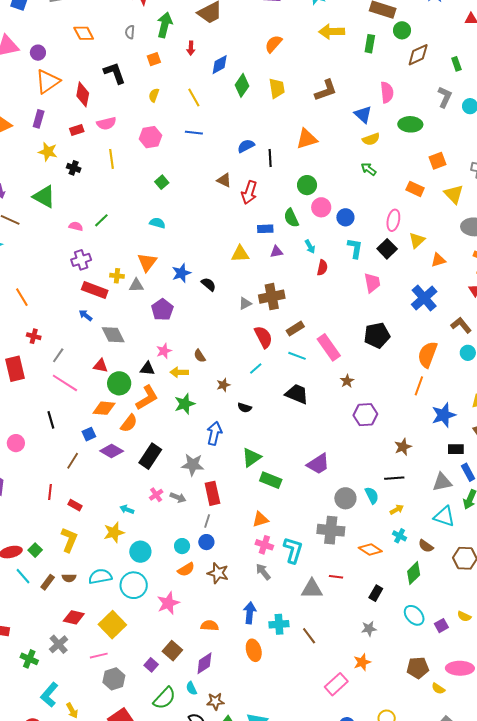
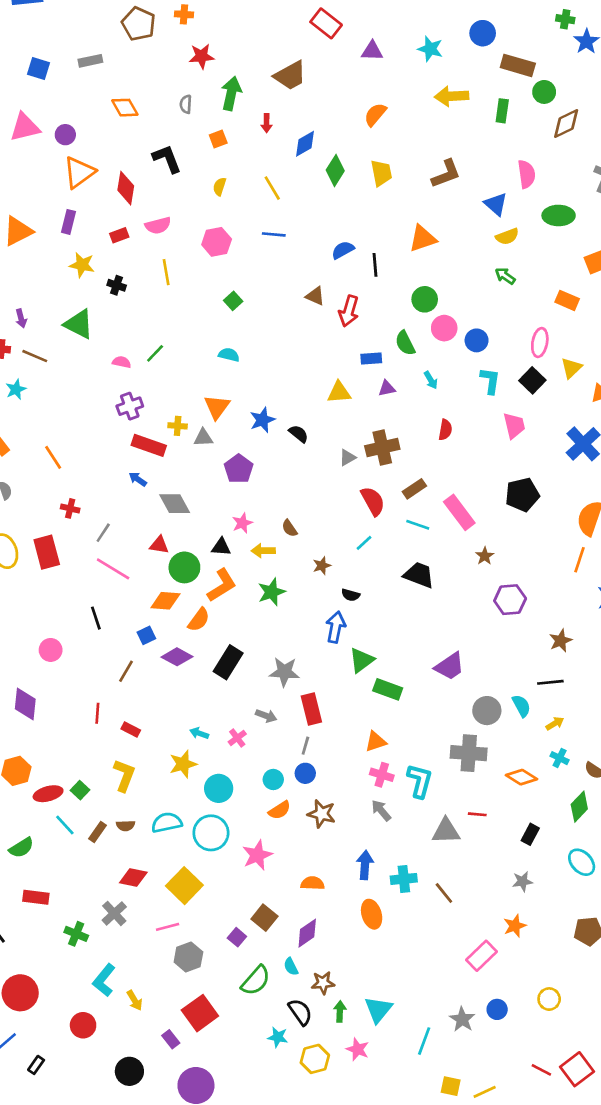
red semicircle: (322, 268) -> (445, 430), moved
blue arrow: (214, 433) -> (336, 627), moved
pink cross: (156, 495) -> (237, 738), moved

